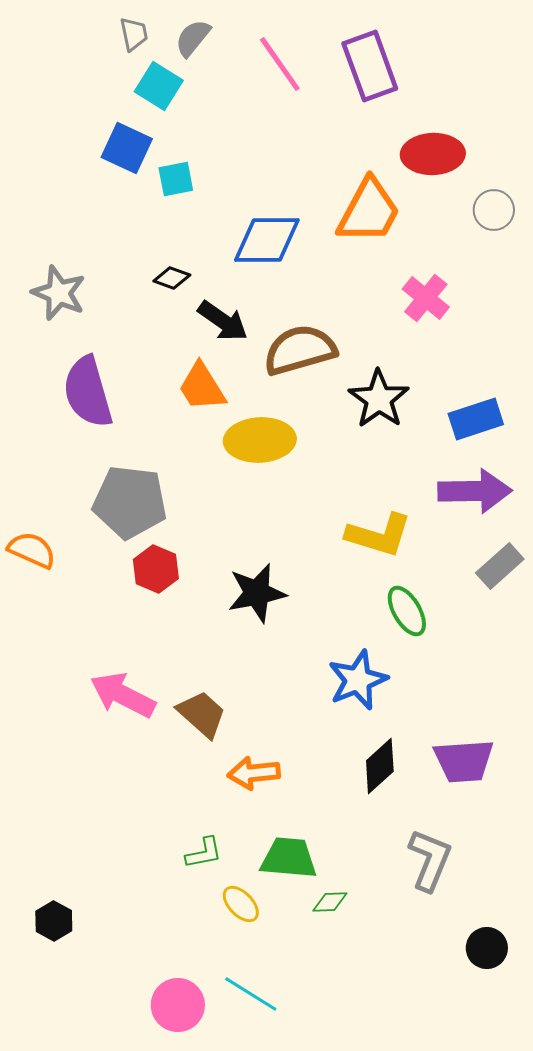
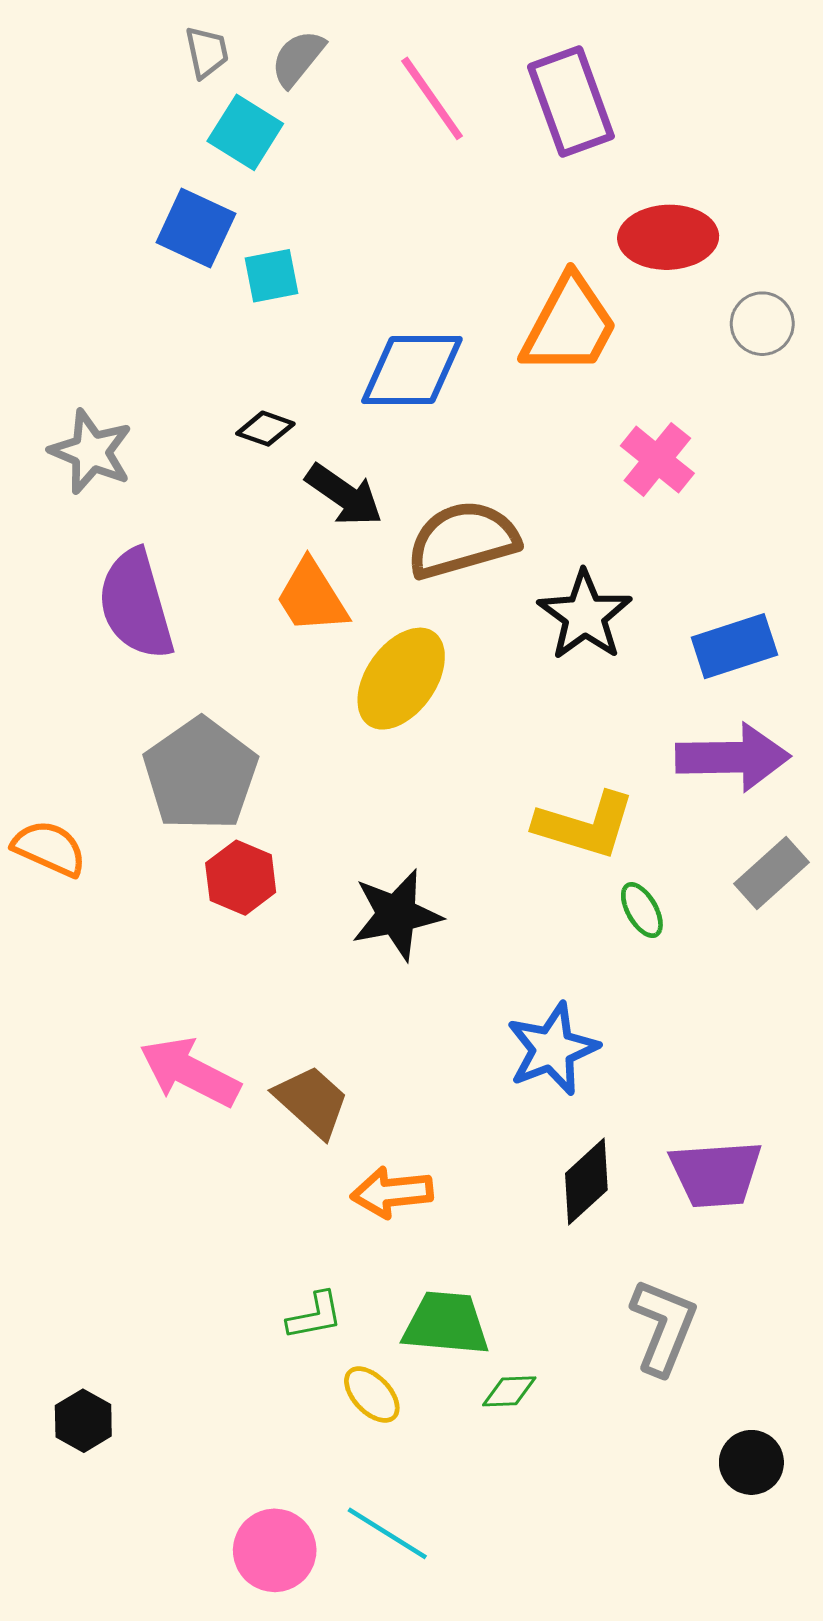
yellow ellipse: (260, 440) -> (401, 679), turned -52
gray pentagon: (130, 502) -> (201, 774), turned 30
green ellipse: (407, 611) -> (642, 910), moved, size x0.7

